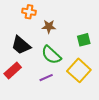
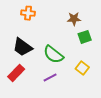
brown star: (49, 27) -> (74, 19), moved
yellow square: (79, 70) -> (82, 68), size x0.6

